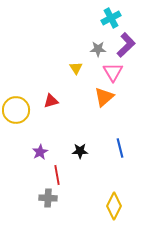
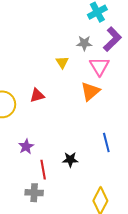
black star: (80, 151) -> (70, 160), moved

